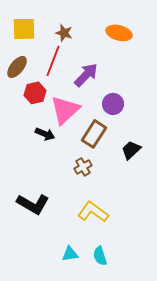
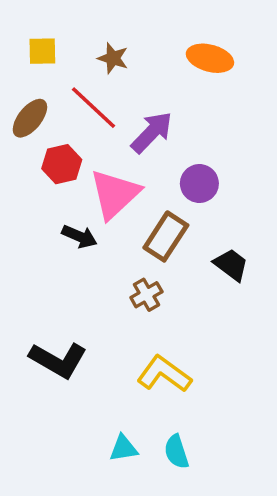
yellow square: (24, 29) -> (42, 51), size x0.7
red line: (53, 61) -> (94, 108), turned -68
black trapezoid: (131, 150) -> (231, 265), turned 80

